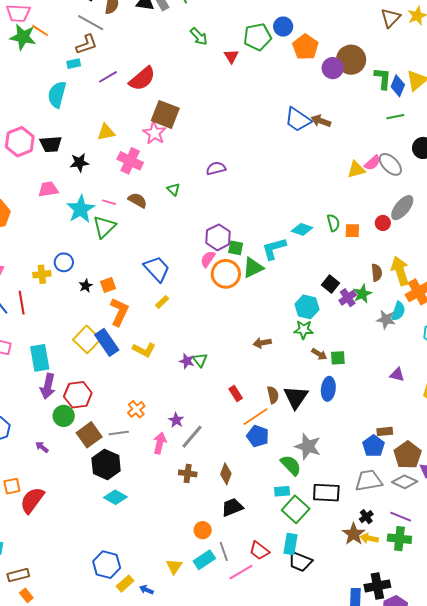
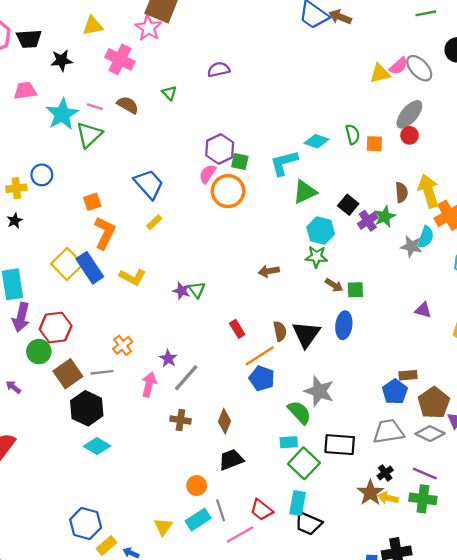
gray ellipse: (402, 208) -> (409, 114), moved
green triangle: (253, 268) -> (305, 192), moved
black star: (86, 286) -> (15, 221), moved

